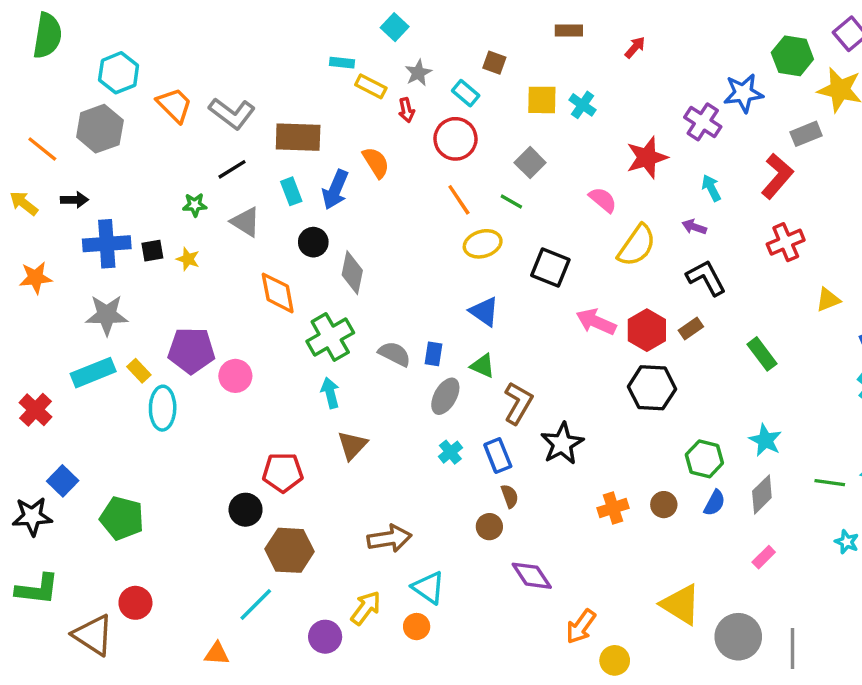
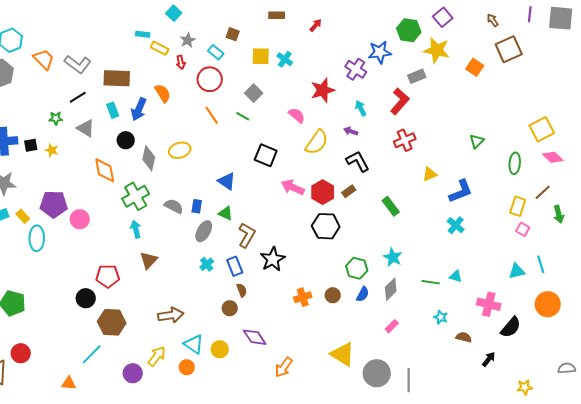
yellow ellipse: (483, 244) -> (180, 150), moved
yellow circle: (615, 660) -> (220, 349), moved

